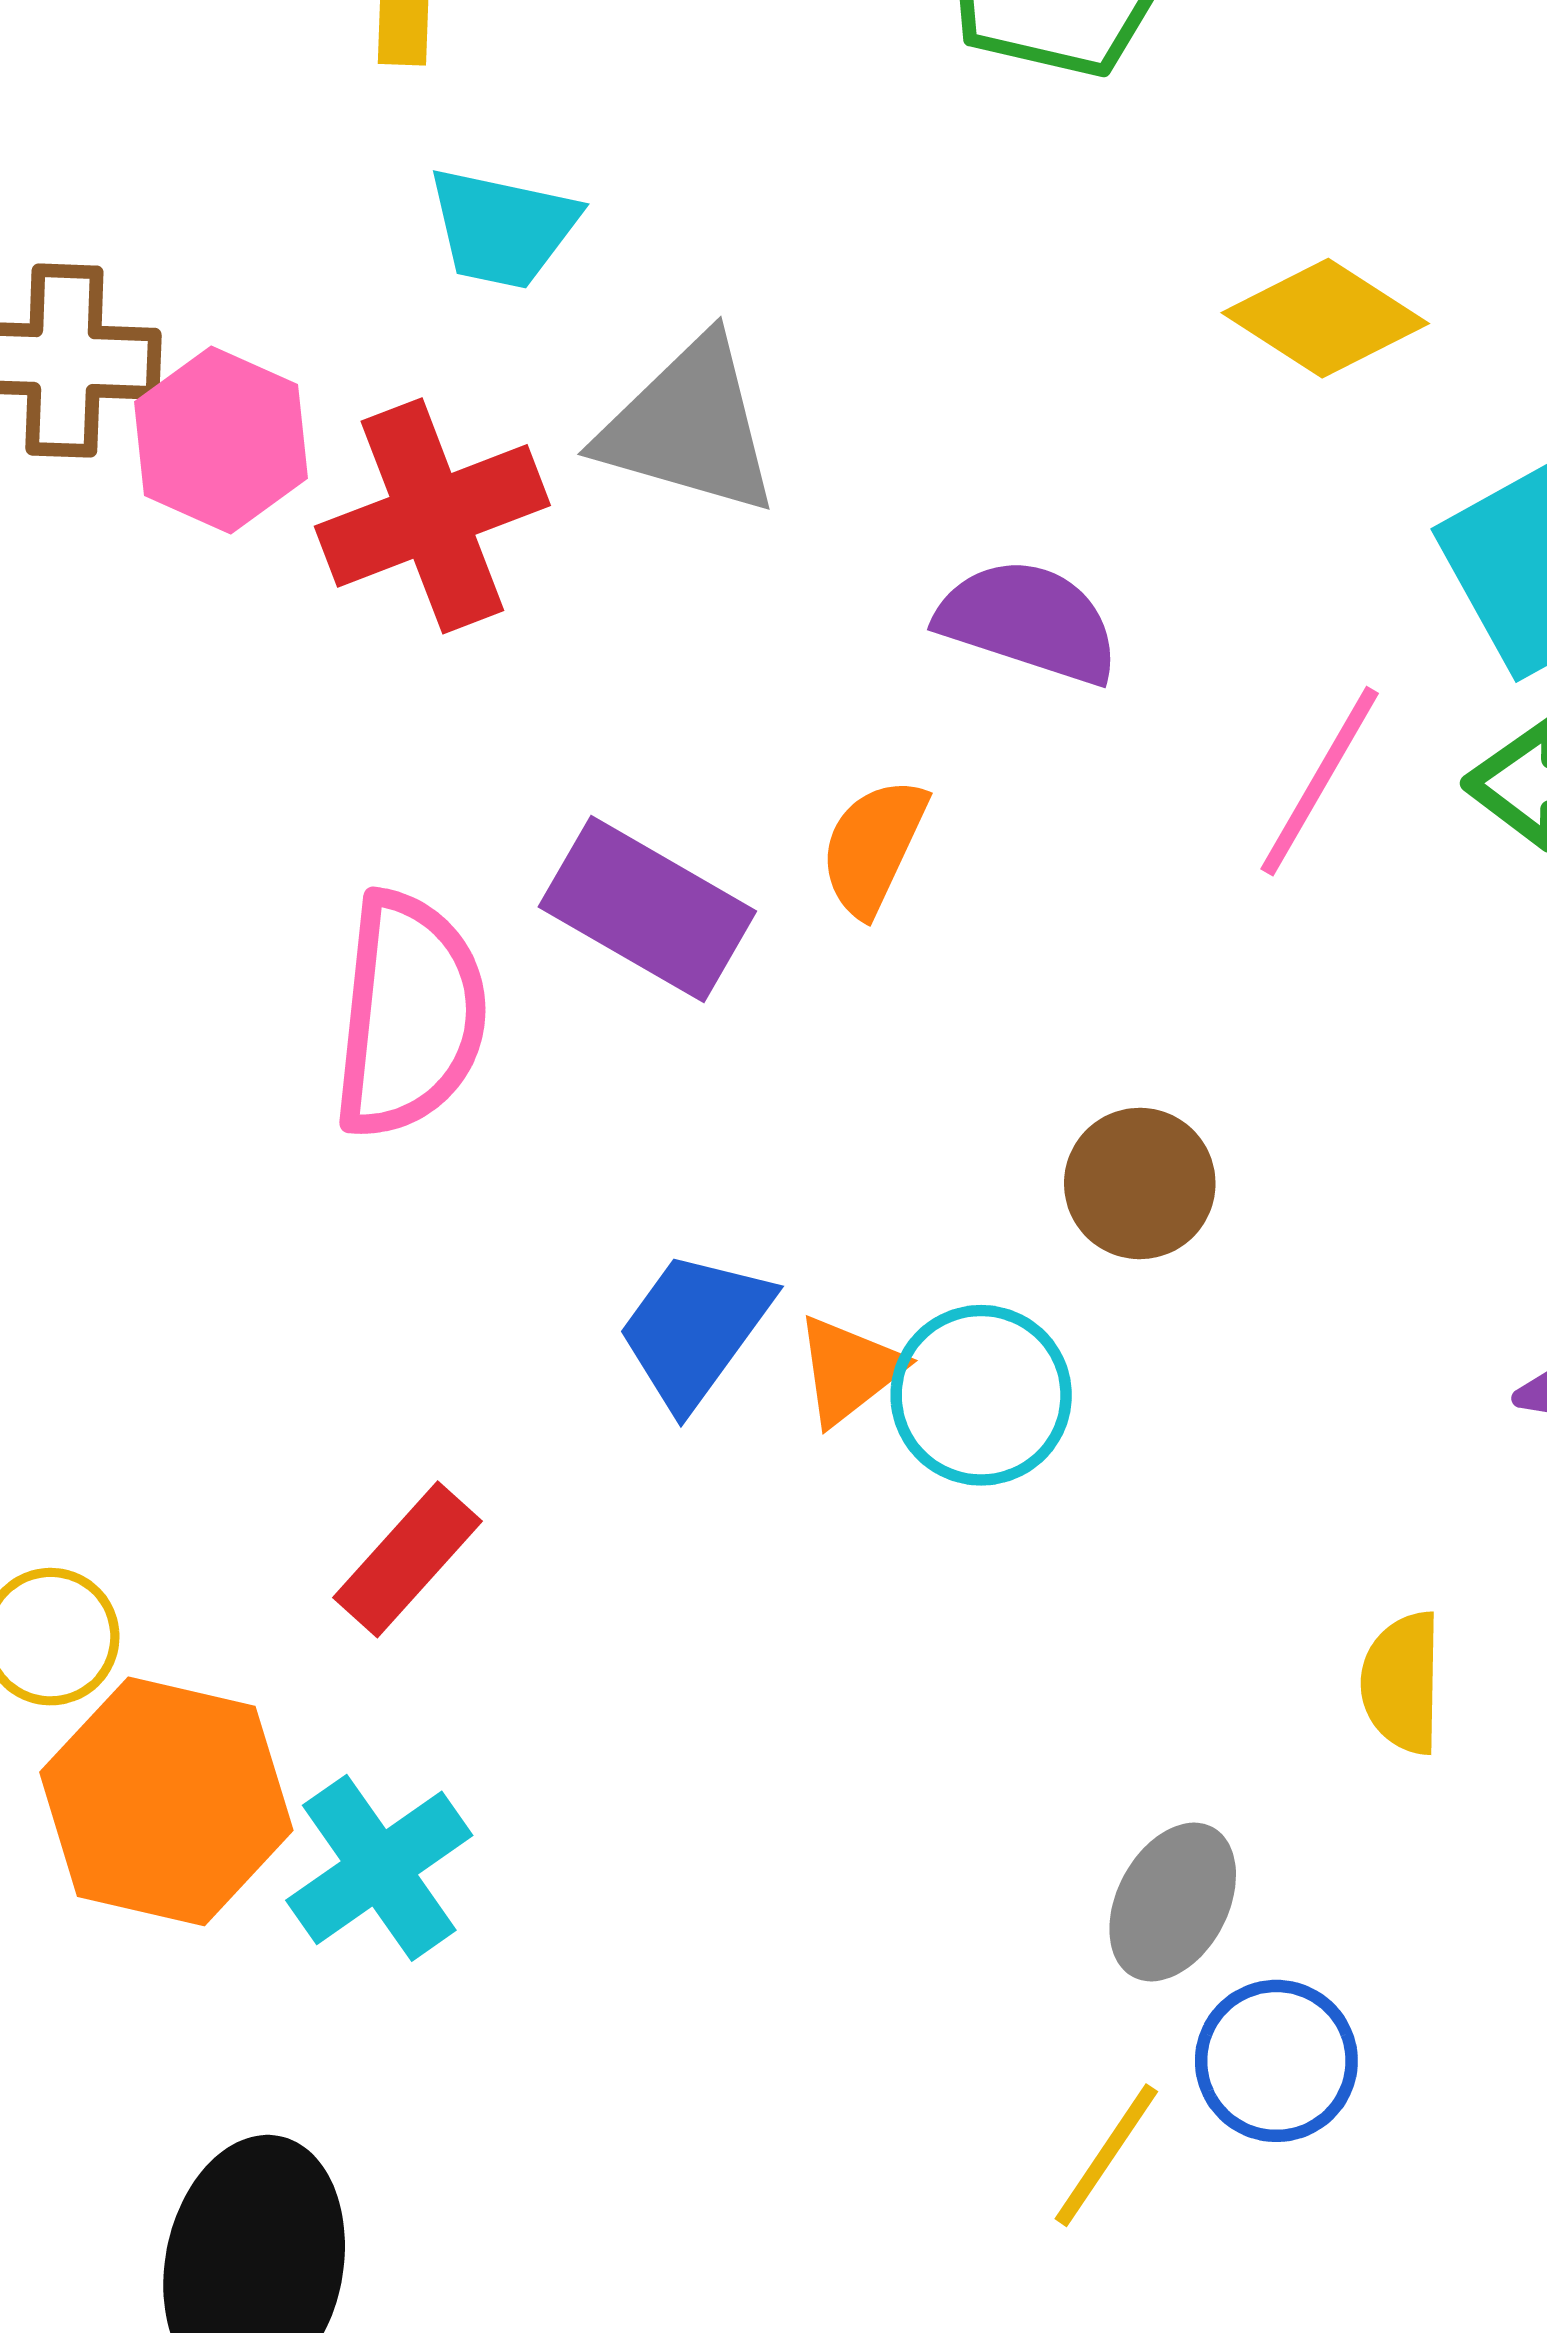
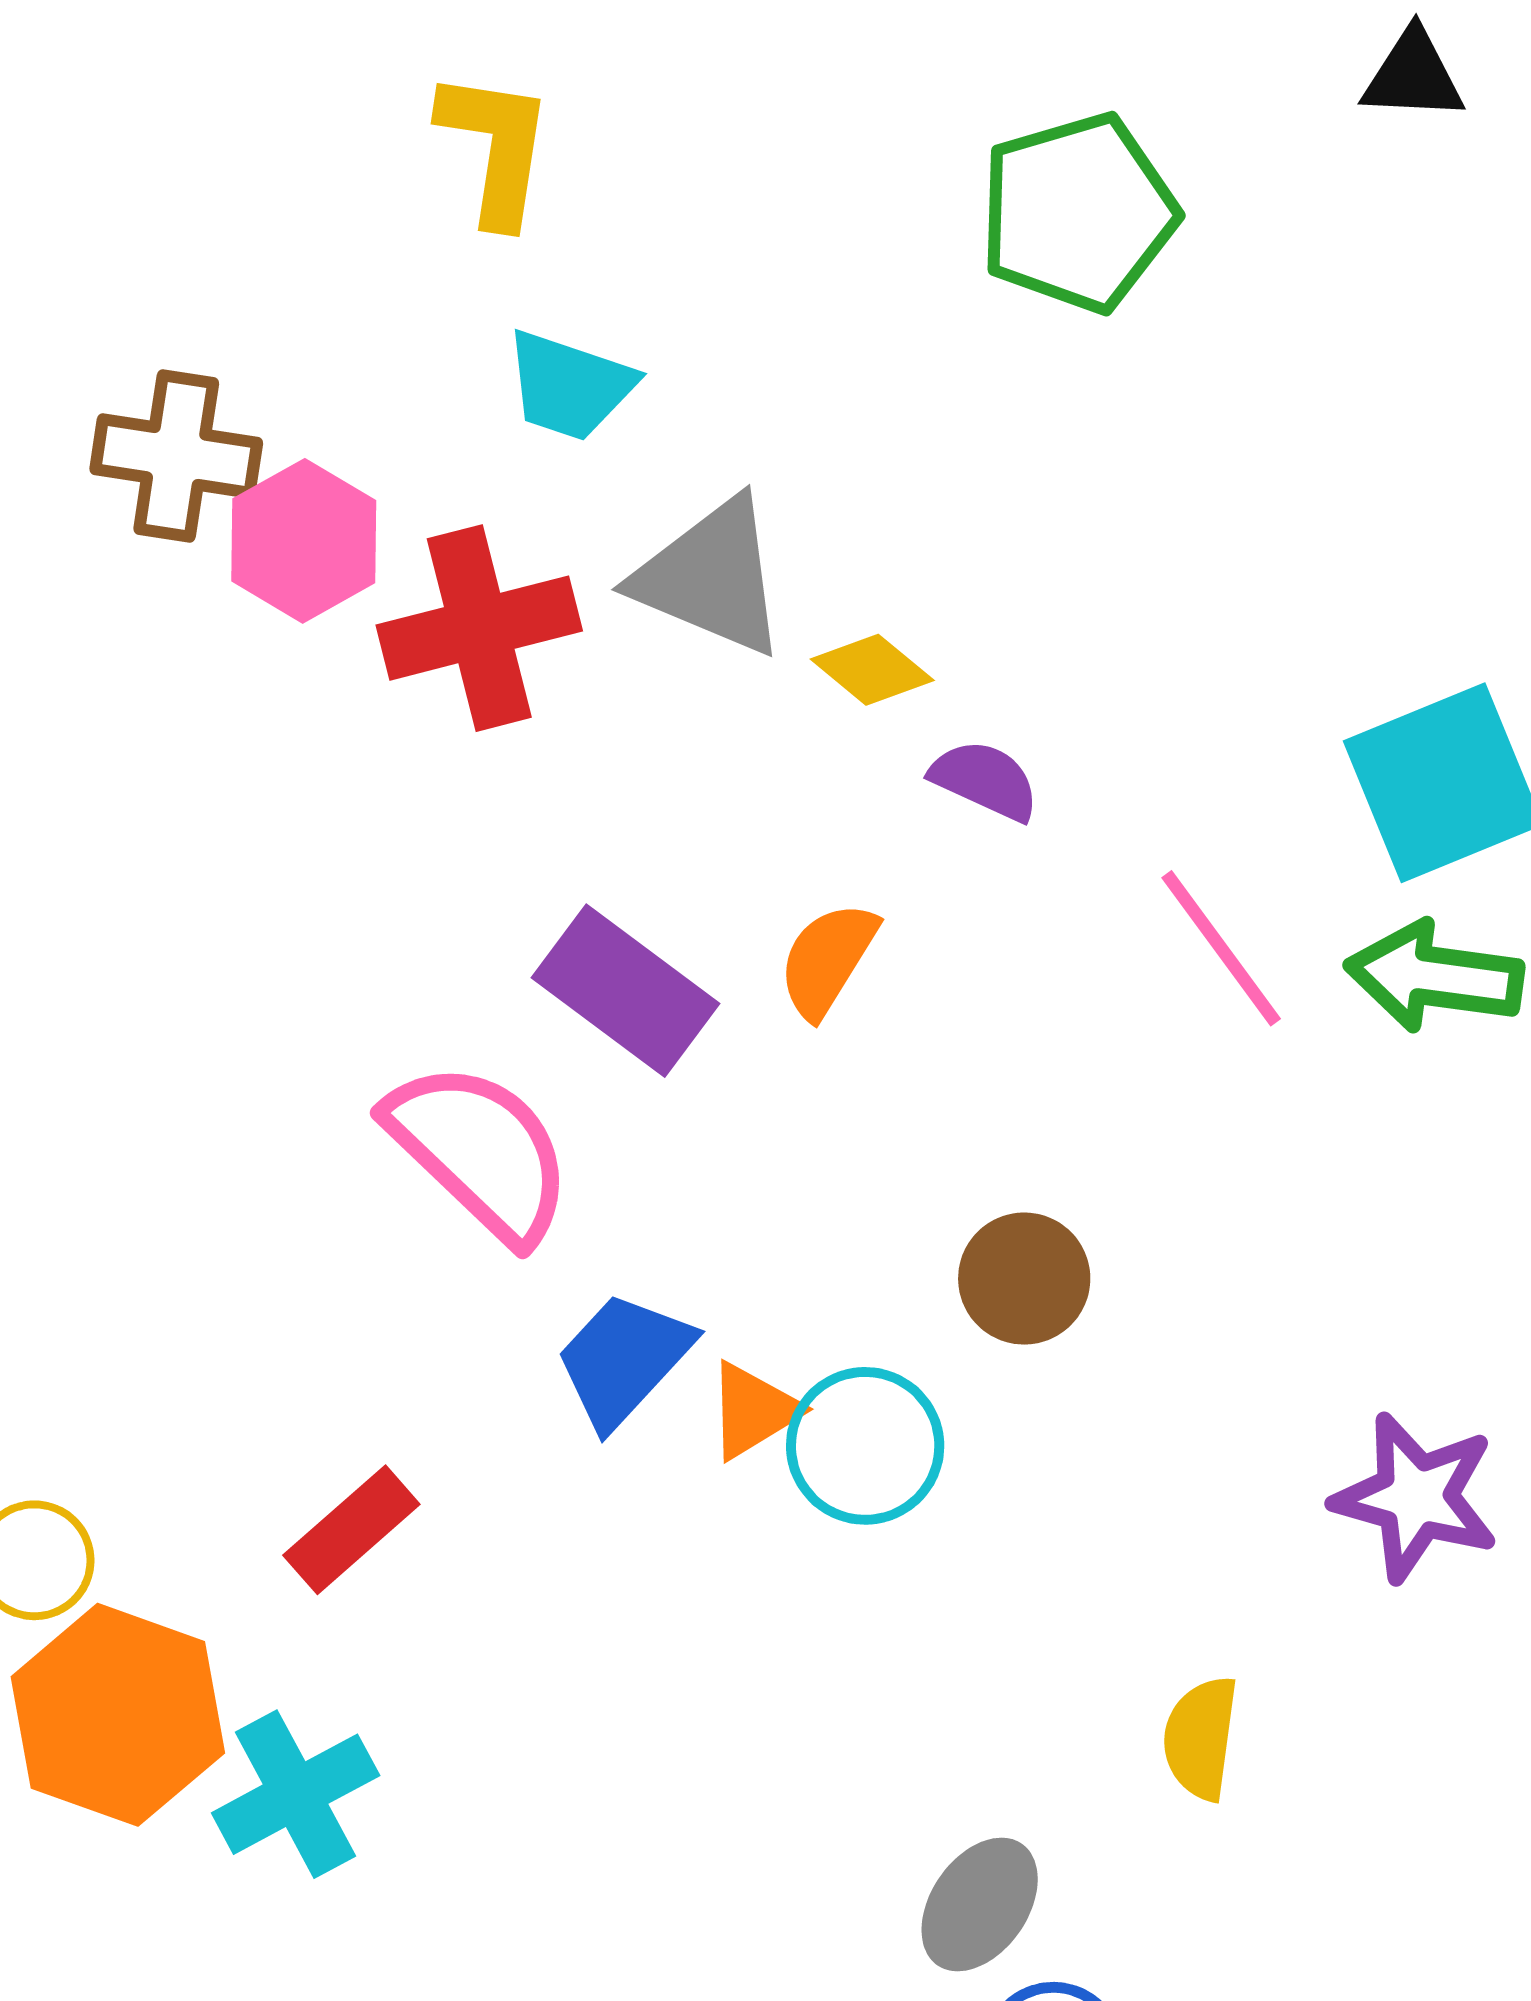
yellow diamond: (1325, 318) -> (872, 670), moved, size x0.7
purple semicircle: (1028, 621) -> (985, 780), size x0.7
pink line: (1320, 781) -> (1221, 948), turned -73
pink semicircle: (409, 1015) -> (480, 1151), moved, turned -59

